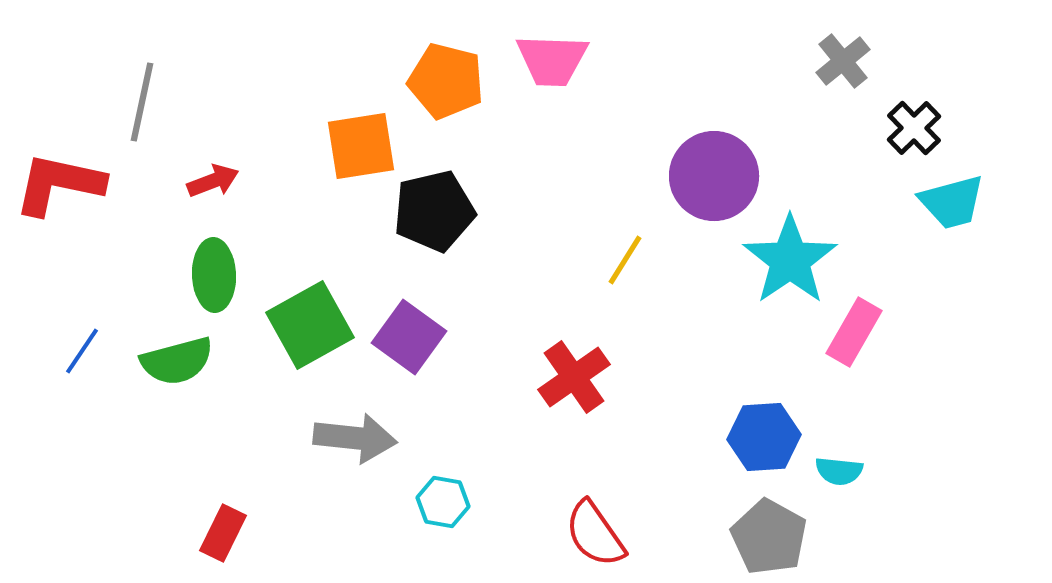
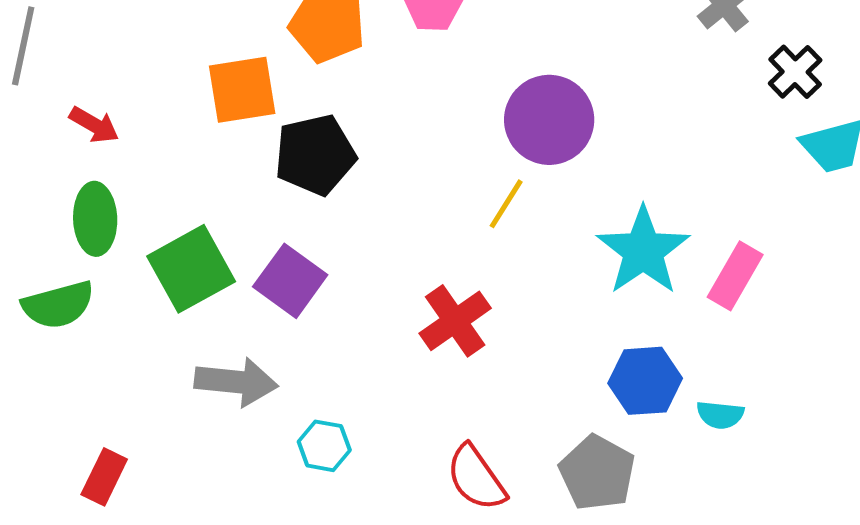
purple circle: (714, 176) -> (549, 120), moved
red arrow: (213, 181) -> (94, 125), turned 51
cyan star: (790, 260) -> (643, 251), moved
gray pentagon: (769, 537) -> (597, 473), moved

